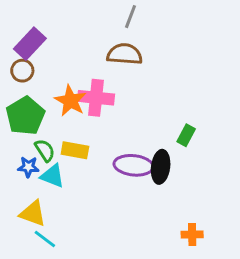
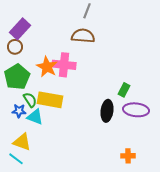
yellow rectangle: (75, 150) -> (50, 100), size x1.4
purple ellipse: (134, 165) -> (136, 110), moved
cyan line: (45, 239) -> (16, 159), moved

